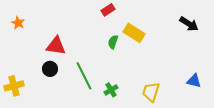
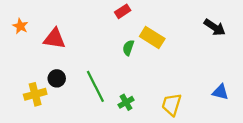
red triangle: (56, 46) -> (54, 39), moved
yellow cross: (14, 86) -> (35, 94), moved

